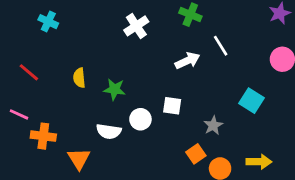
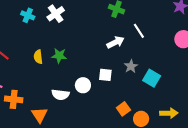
cyan cross: (48, 22) -> (28, 15), moved
white cross: (136, 26) -> (56, 14), moved
green star: (114, 89) -> (59, 56), moved
cyan square: (252, 101) -> (152, 78), moved
gray star: (213, 125) -> (131, 66), moved

